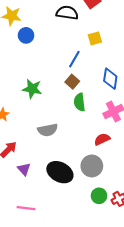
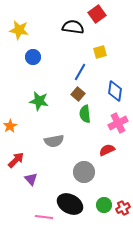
blue circle: (26, 35) -> (33, 57), moved
gray circle: (92, 166) -> (84, 172), moved
black ellipse: (60, 172) -> (70, 204), moved
pink line: (26, 208) -> (44, 217), moved

